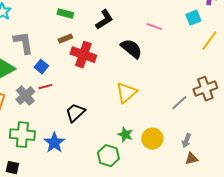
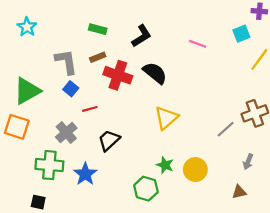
gray L-shape: (23, 43) -> (66, 62), moved
black semicircle: (131, 49) -> (155, 73), moved
red line: (45, 87) -> (90, 109), moved
gray cross: (25, 96) -> (66, 132), moved
gray arrow: (186, 141) -> (248, 162), moved

